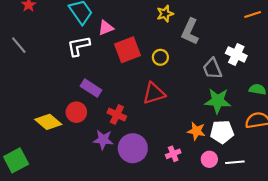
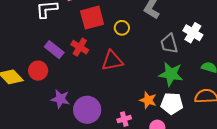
red cross: (117, 115) -> (80, 47), moved

